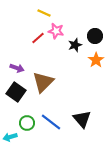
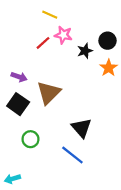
black triangle: (82, 119) -> (81, 128), moved
blue line: (51, 122) -> (72, 155), moved
cyan arrow: (10, 137) -> (12, 179), moved

